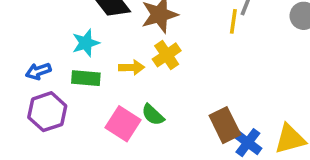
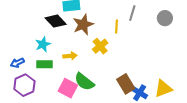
yellow line: (233, 21) -> (116, 27), moved
yellow cross: (167, 55) -> (100, 46), moved
green semicircle: (153, 115) -> (84, 82), size x1.5

